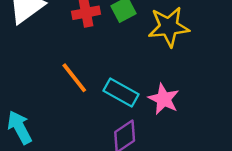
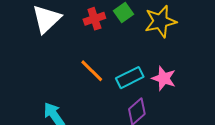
cyan rectangle: (121, 93) -> (130, 78), turned -48

